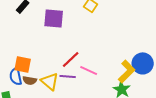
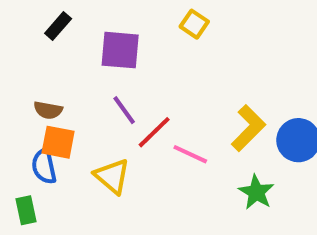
yellow L-shape: (127, 71) -> (248, 128), moved
purple line: (68, 76) -> (124, 110), moved, turned 49
brown semicircle: (30, 80) -> (48, 110), moved

